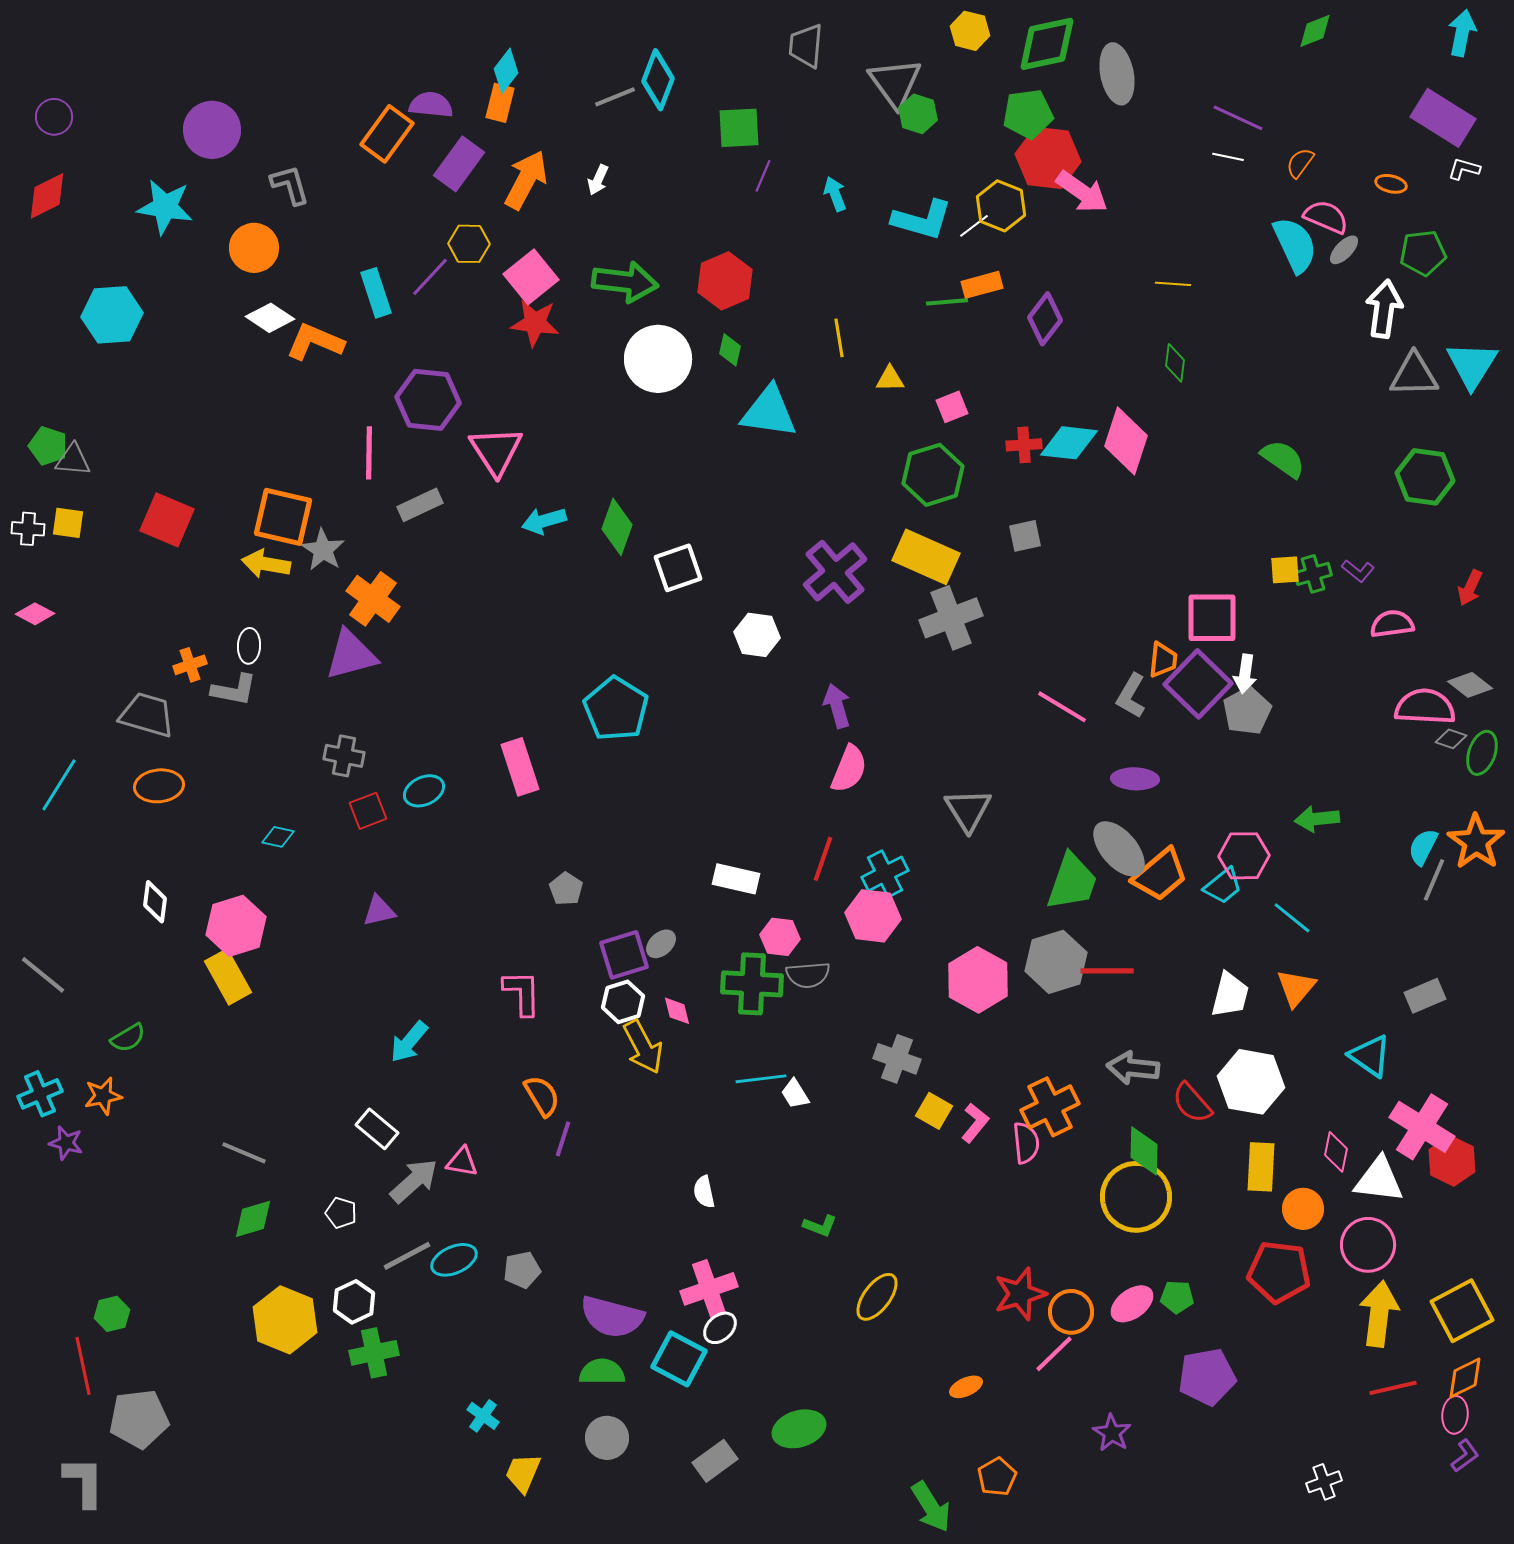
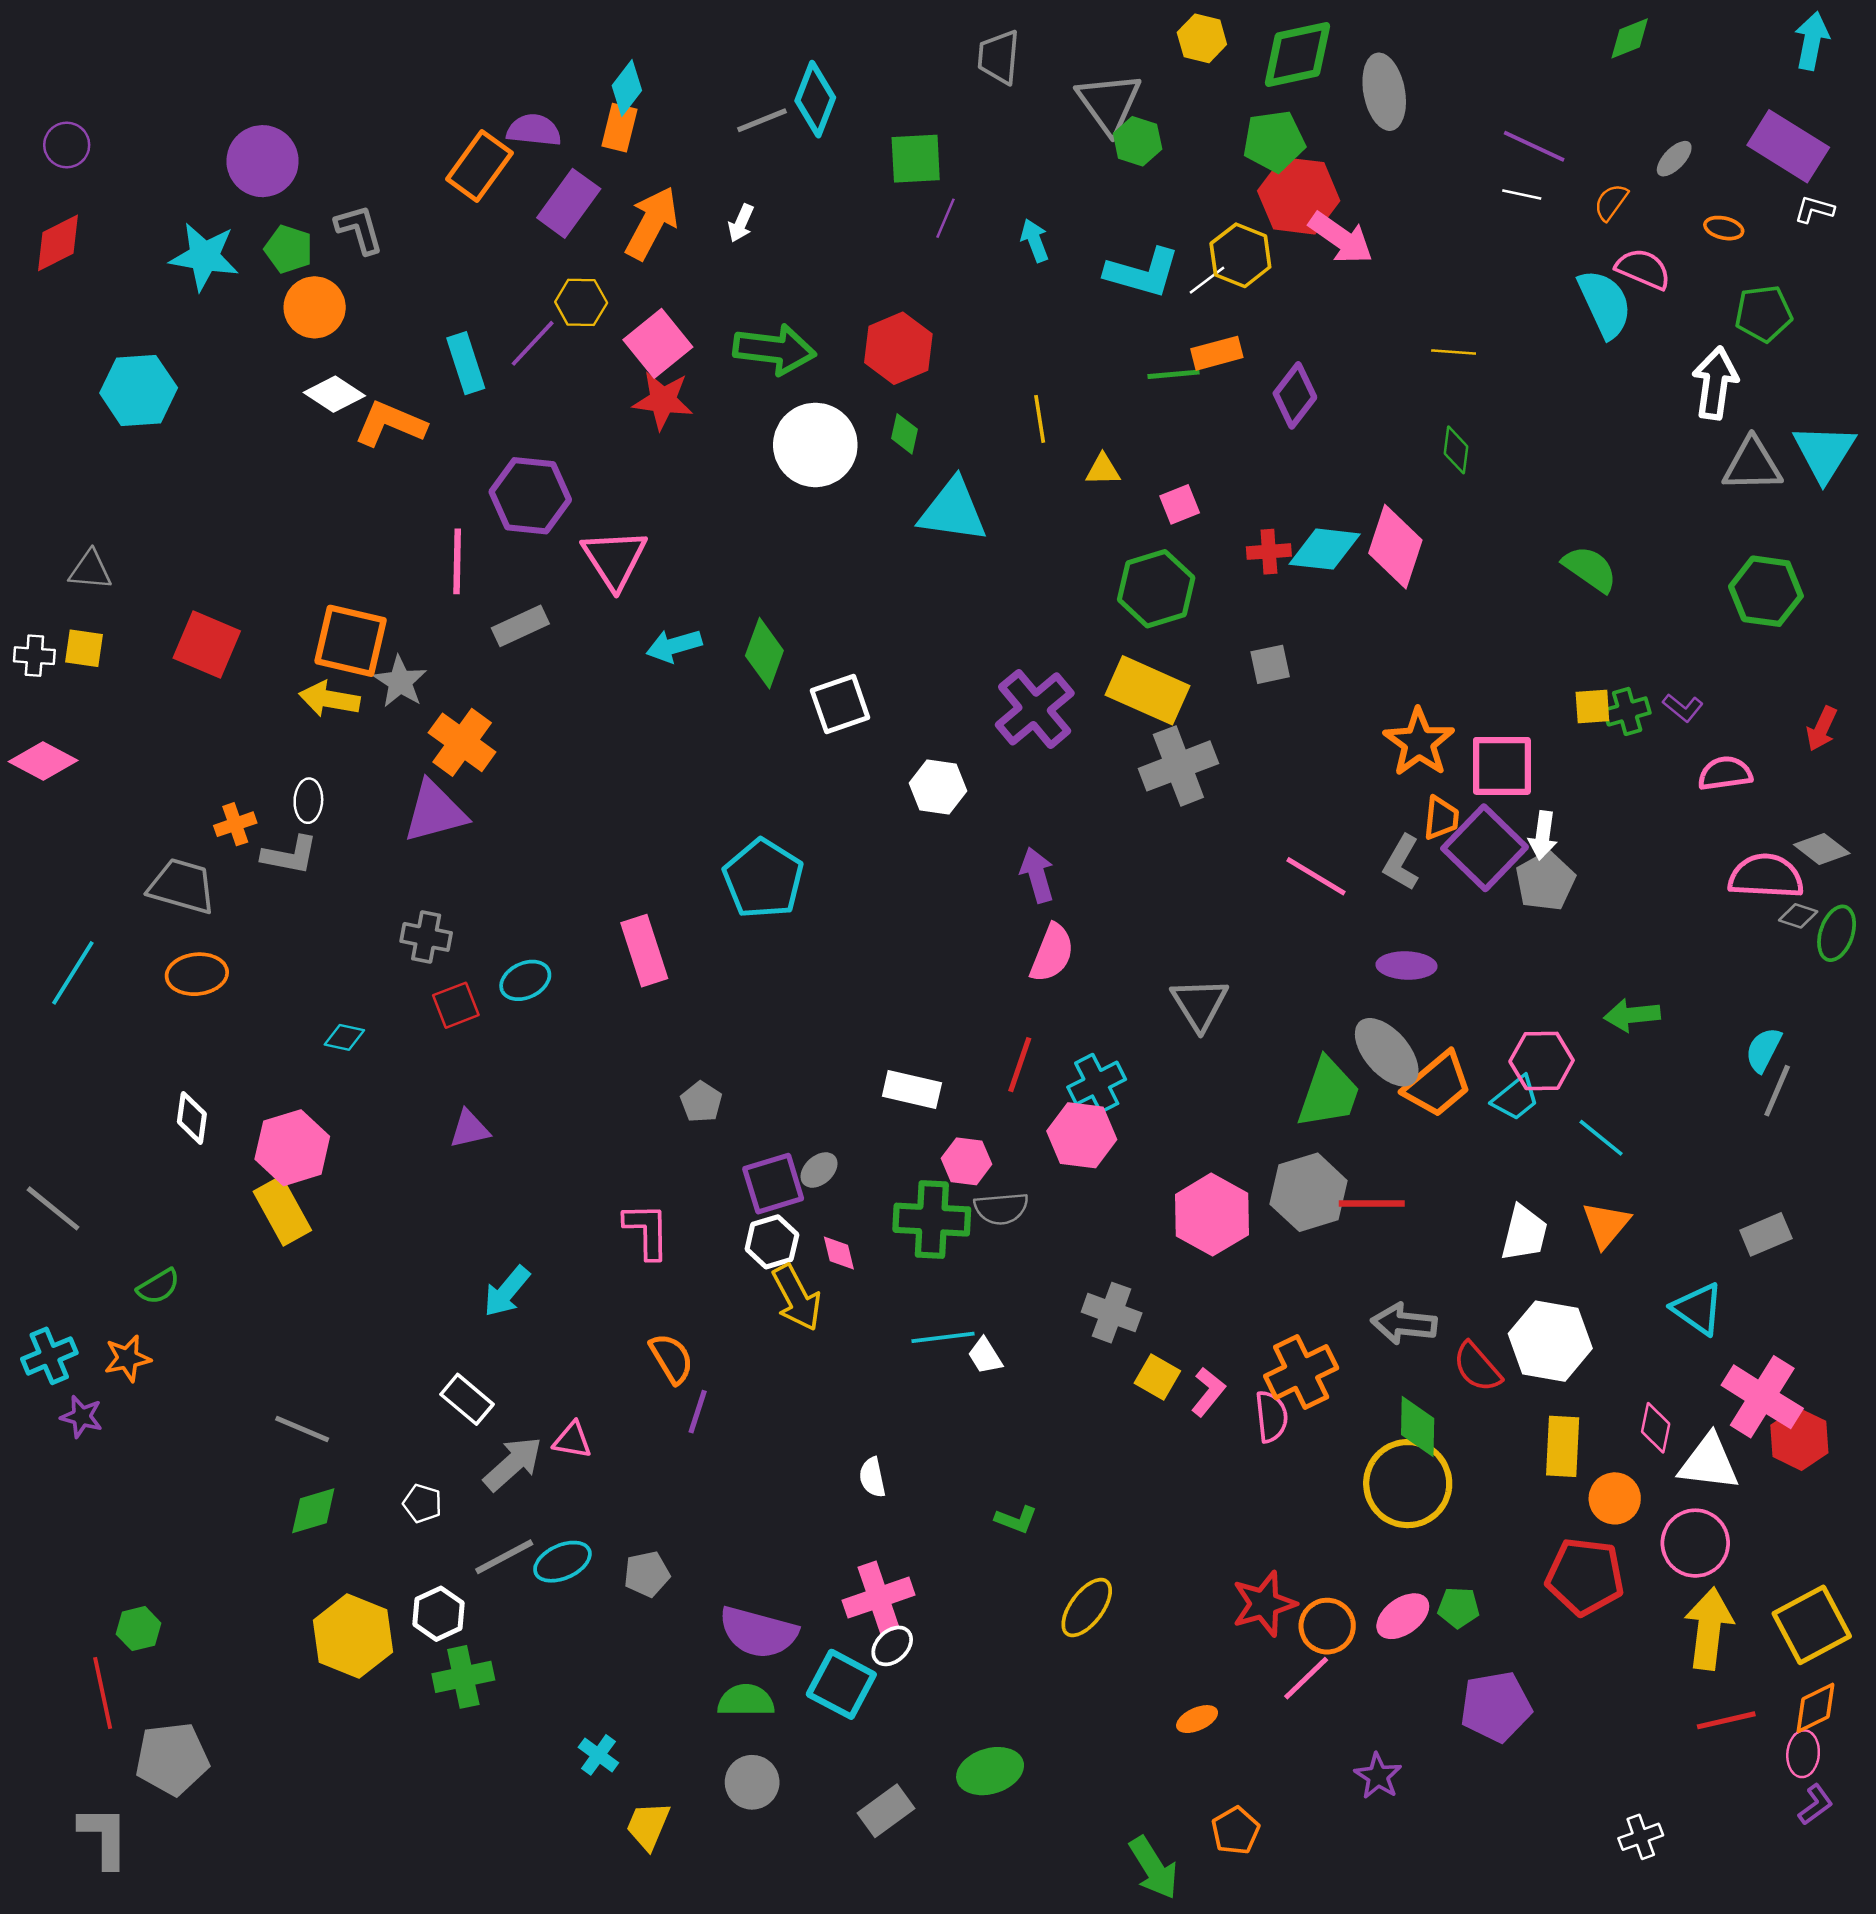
gray ellipse: (1344, 250) -> (1674, 159), moved
green pentagon: (48, 446) -> (289, 249), moved
pink diamond: (35, 614) -> (43, 761), size x1.4
orange star: (1476, 842) -> (1419, 742), moved

